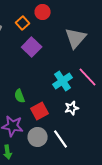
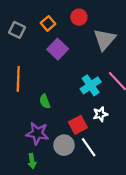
red circle: (43, 12) -> (79, 17), moved
red square: (40, 111) -> (78, 125), moved

